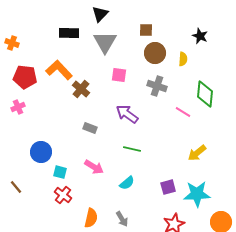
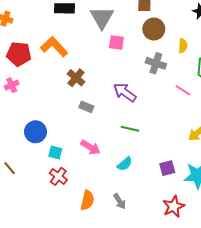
yellow semicircle: (183, 59) -> (183, 46), moved
pink square: (119, 75) -> (116, 43), moved
brown cross: (81, 89) -> (76, 78), moved

